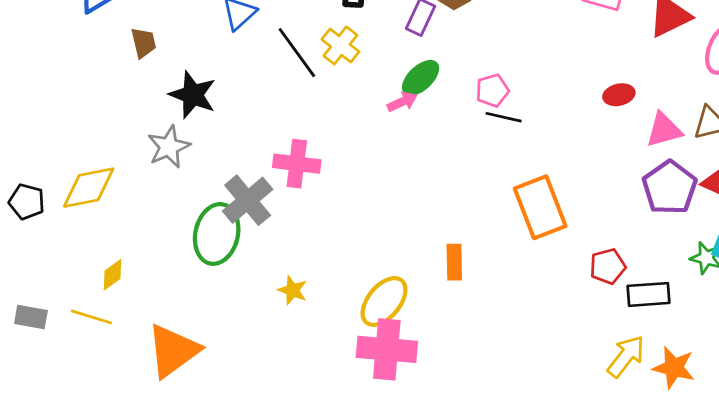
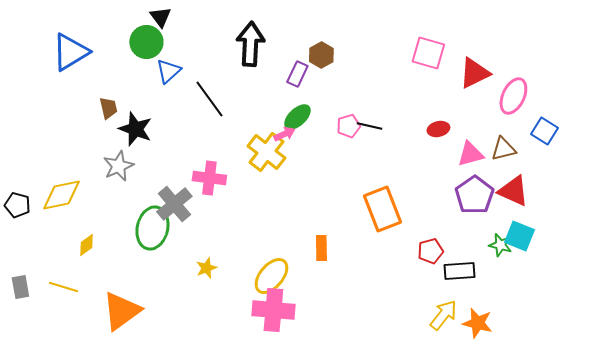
brown trapezoid: (143, 43) -> (108, 108), moved
yellow cross: (340, 45) -> (266, 152), moved, size x1.4
black line: (504, 117) -> (369, 126), moved
yellow diamond: (113, 275) -> (86, 245), moved
yellow star: (293, 290) -> (206, 268), turned 30
gray rectangle: (31, 317) -> (20, 287), turned 70

